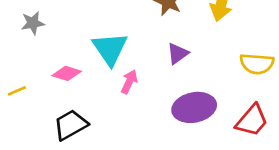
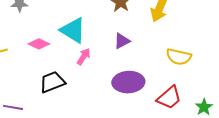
cyan triangle: (110, 49) -> (73, 30), turned -32
black trapezoid: (71, 125) -> (52, 82), moved

